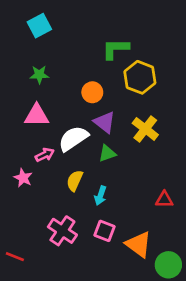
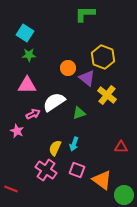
cyan square: (39, 26) -> (25, 33), moved, turned -30
green L-shape: (115, 49) -> (85, 14), moved
purple triangle: (105, 122) -> (87, 78), moved
yellow semicircle: (75, 181) -> (55, 148), moved

